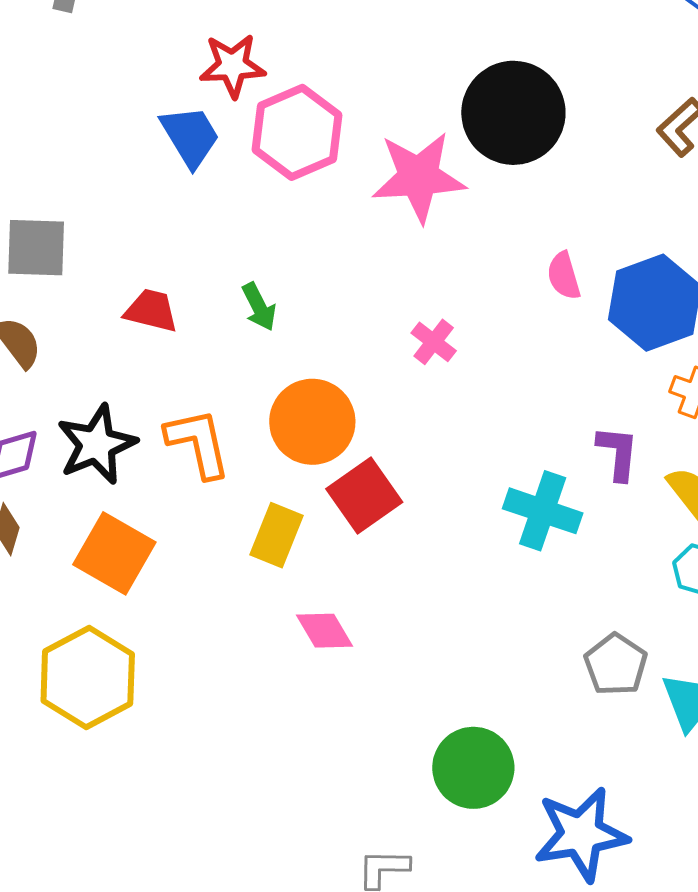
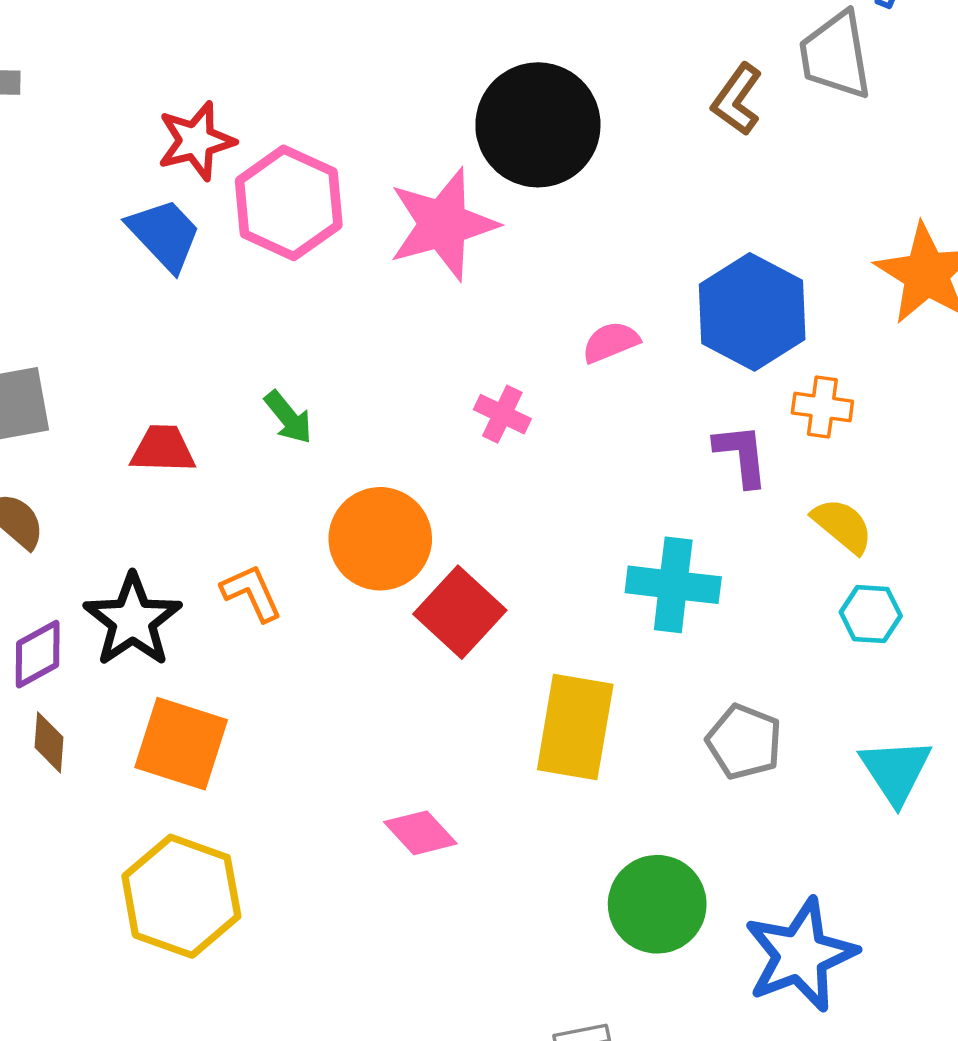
pink semicircle: (564, 276) -> (611, 342), moved, turned 96
orange L-shape: (198, 443) -> (251, 593), size x0.7
purple L-shape: (618, 453) -> (741, 455), moved
yellow rectangle: (277, 535) -> (575, 727), moved, size x1.4
pink diamond: (325, 631) -> (420, 833), moved
gray pentagon: (616, 665) -> (744, 742), moved

